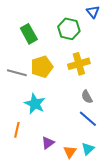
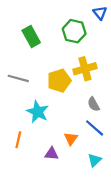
yellow pentagon: (42, 67) -> (59, 81), moved
purple triangle: (48, 143) -> (52, 154), turned 40
orange triangle: (70, 152) -> (71, 139), moved

